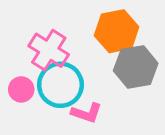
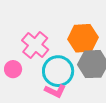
cyan circle: (60, 85) -> (58, 71), moved

